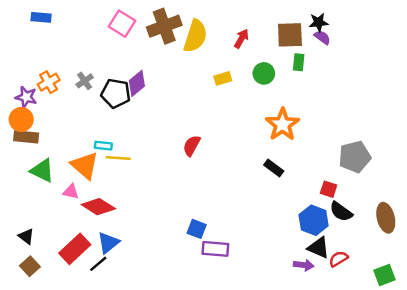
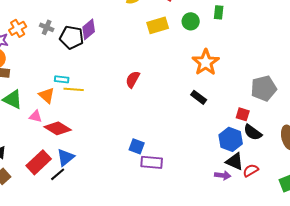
yellow rectangle: (223, 78) -> (158, 25), size x1.5
gray cross: (85, 81) -> (47, 27), turned -32
orange triangle: (85, 166) -> (47, 95), size x0.7

